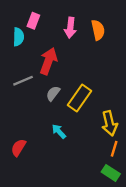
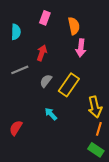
pink rectangle: (33, 21) -> (45, 18), moved
pink arrow: (70, 28) -> (81, 48), moved
orange semicircle: (98, 30) -> (74, 26), moved
red arrow: (48, 61) -> (42, 53), size x0.7

